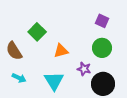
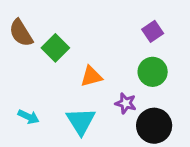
purple square: (102, 21) -> (153, 31), turned 32
brown semicircle: (14, 51) -> (21, 33), moved

